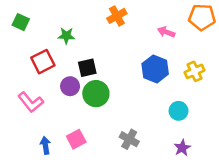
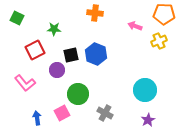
orange cross: (117, 16) -> (95, 13), turned 35
blue hexagon: (155, 69) -> (96, 54), moved
yellow cross: (195, 71) -> (159, 41), moved
green circle: (96, 94) -> (78, 94), moved
cyan circle: (179, 111) -> (145, 90), size x1.5

